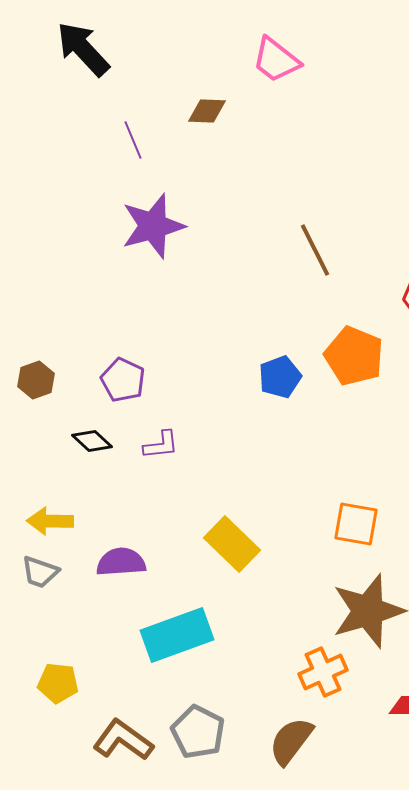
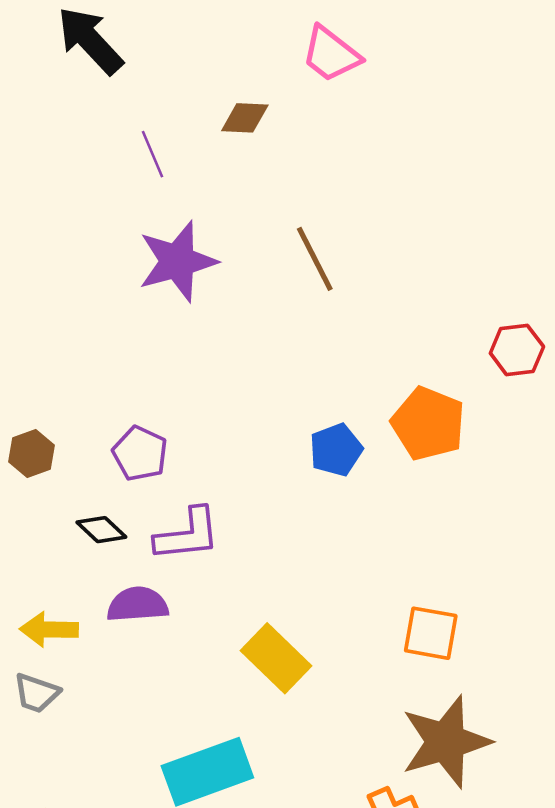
brown line: (315, 250) -> (315, 259), moved
purple L-shape: (161, 445) -> (187, 535), size x1.5
purple semicircle: (121, 562) -> (138, 605), moved

